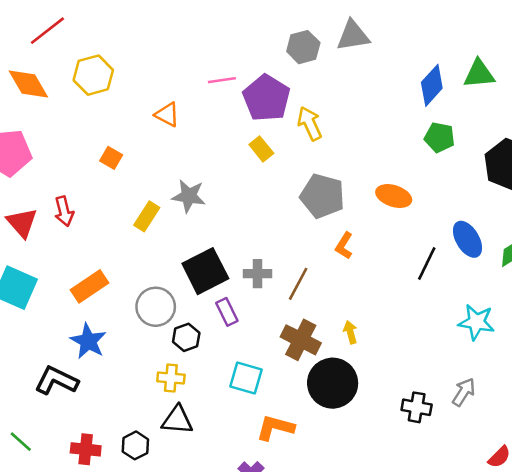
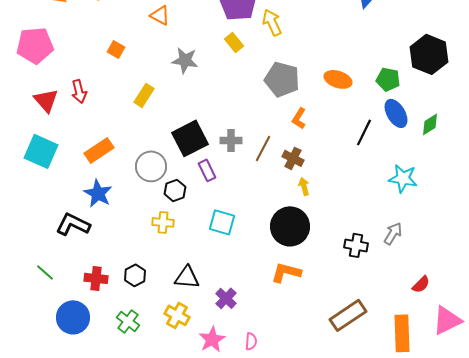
green pentagon: (439, 137) -> (388, 79), moved
gray star: (189, 196) -> (185, 60), moved
brown cross: (301, 340) -> (293, 158), moved, size x0.7
black triangle: (177, 420) -> (187, 277), moved
orange L-shape: (275, 428) -> (286, 272), moved

